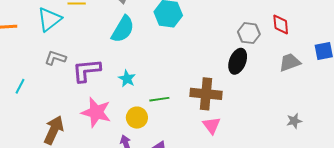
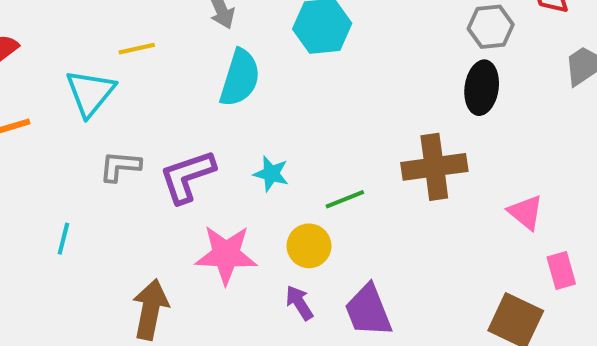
pink triangle: (212, 125) -> (526, 212), moved

